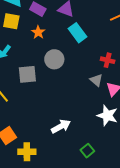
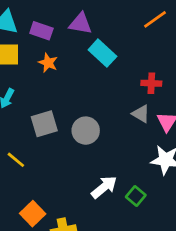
gray circle: (54, 59) -> (86, 131), moved
green square: (87, 151) -> (136, 196), moved

